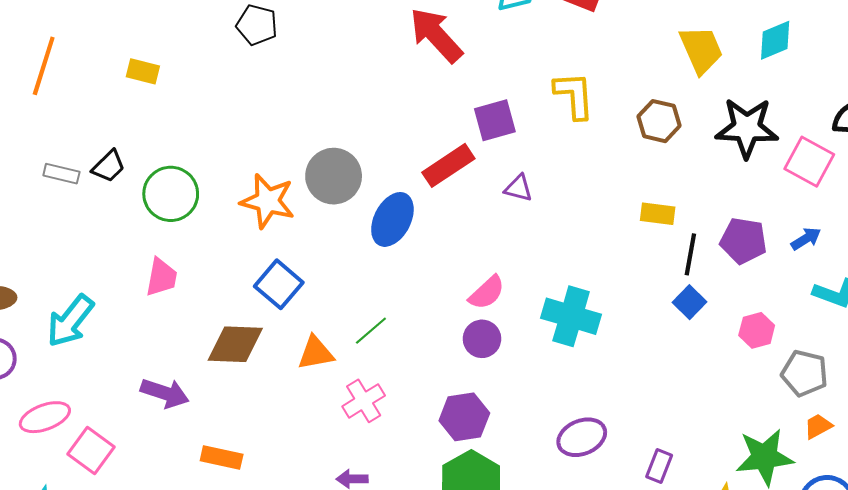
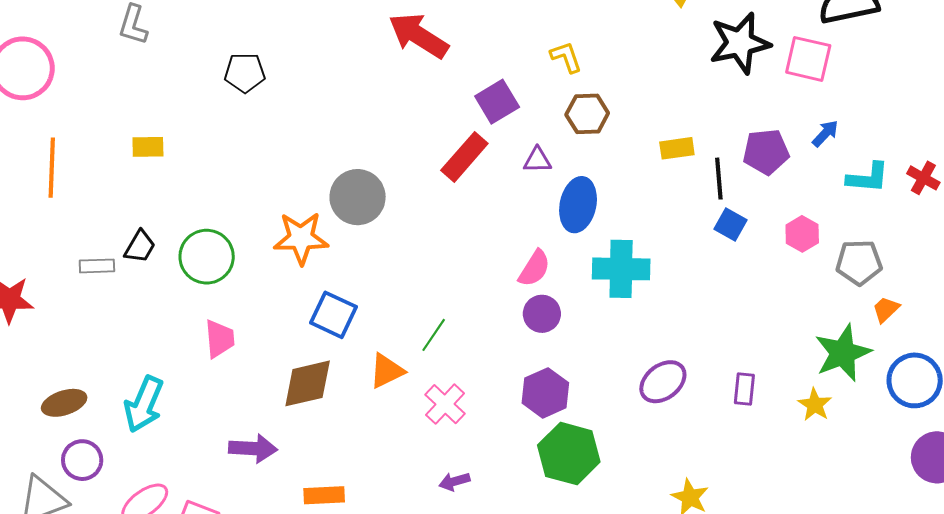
yellow L-shape: (574, 95) -> (566, 57), size x0.7
brown hexagon: (659, 121) -> (587, 114), moved
blue ellipse: (392, 219) -> (578, 205), moved

